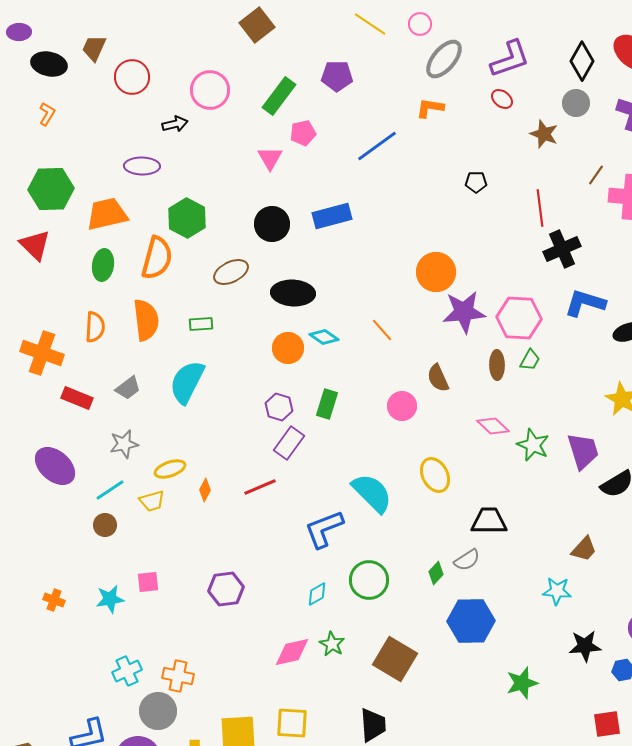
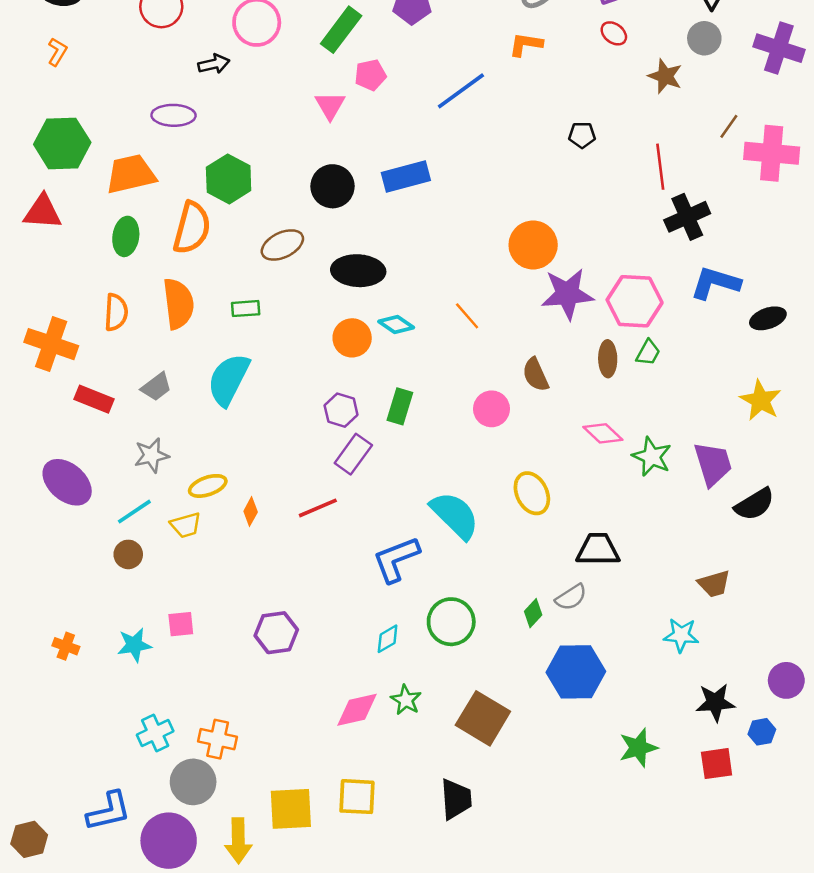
red triangle: (35, 245) -> (43, 212), turned -40
brown trapezoid: (584, 549) -> (714, 584), turned 32
red square: (607, 724) -> (717, 764), moved

